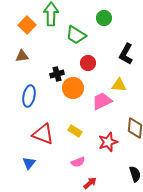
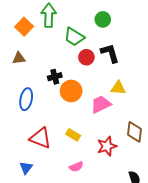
black L-shape: (126, 54) -> (110, 53), moved, turned 135
red circle: (88, 63) -> (86, 57), moved

